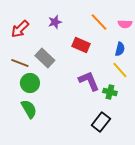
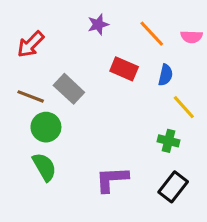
purple star: (55, 22) -> (98, 24), moved
blue semicircle: (120, 49) -> (165, 75), moved
purple L-shape: (89, 81) -> (112, 179), moved, turned -70
black rectangle: (101, 122) -> (173, 187), moved

